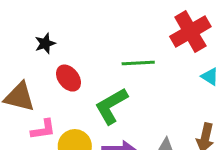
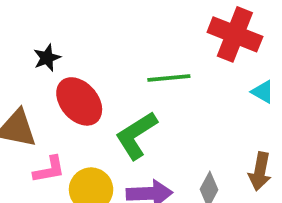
red cross: (190, 32) -> (235, 34), turned -36
red ellipse: (68, 78) -> (79, 101), size x1.4

